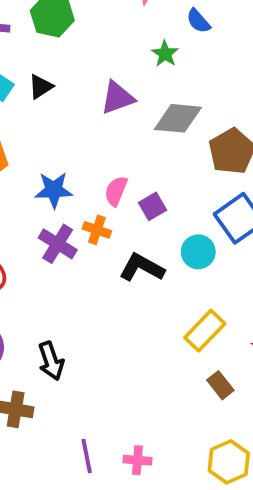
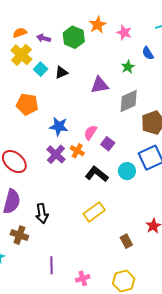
gray diamond: (178, 118) -> (129, 101), turned -40
purple square: (153, 206) -> (108, 144), turned -32
yellow rectangle: (205, 331) -> (94, 212), moved
pink cross: (137, 460) -> (83, 278), moved, turned -32

